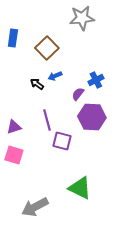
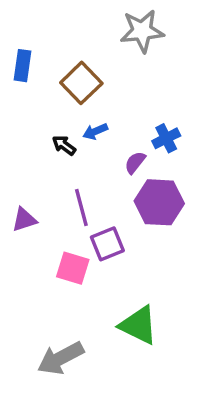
purple square: (62, 141) -> (107, 244), turned -36
pink square: (14, 155) -> (73, 268), moved

